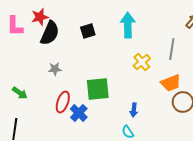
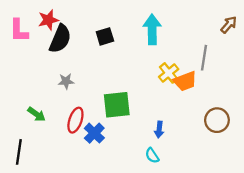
orange trapezoid: (171, 83) -> (185, 81), moved
green arrow: (20, 93) -> (37, 114), moved

